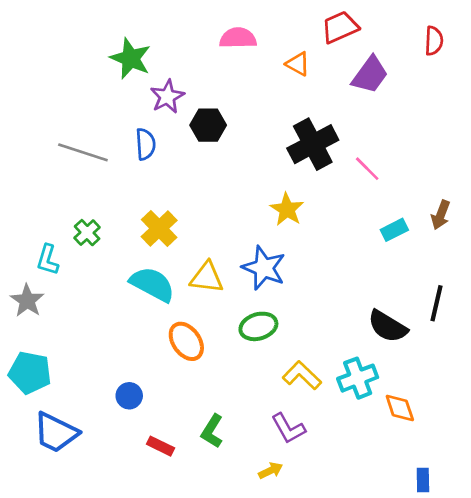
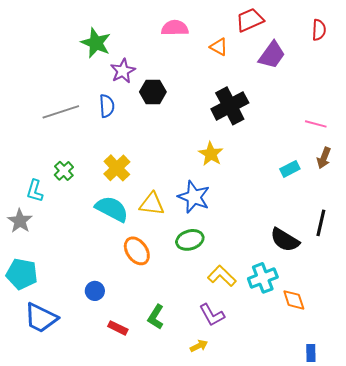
gray line: (83, 152) -> (61, 112), turned -36
pink line: (367, 169) -> (316, 124), moved, turned -30

